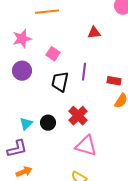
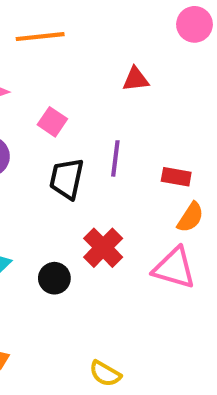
black circle: (48, 123) -> (54, 278), moved
pink triangle: (86, 146) -> (174, 268), moved

